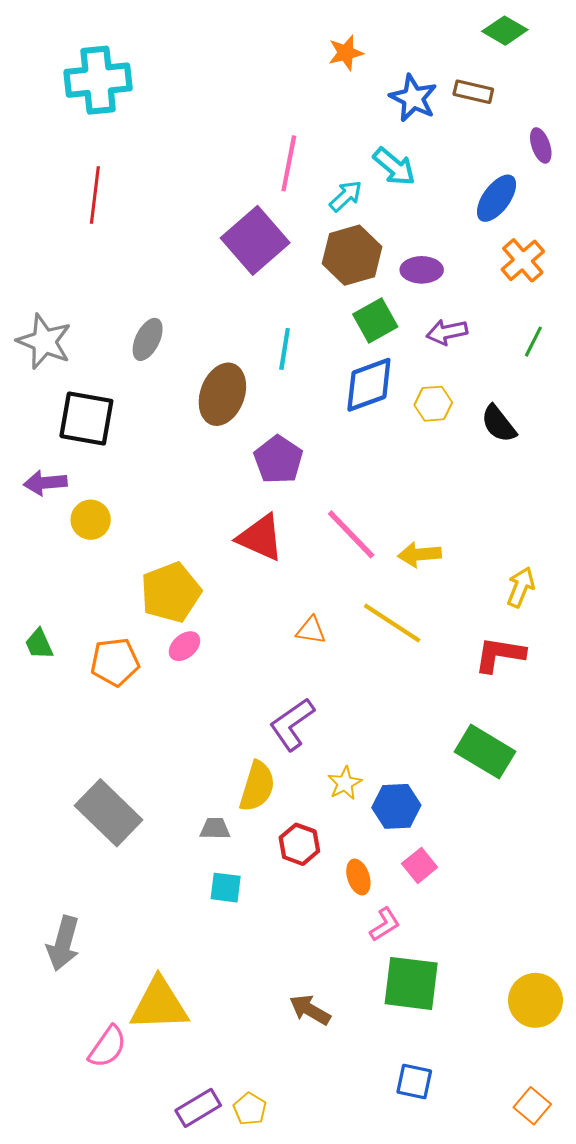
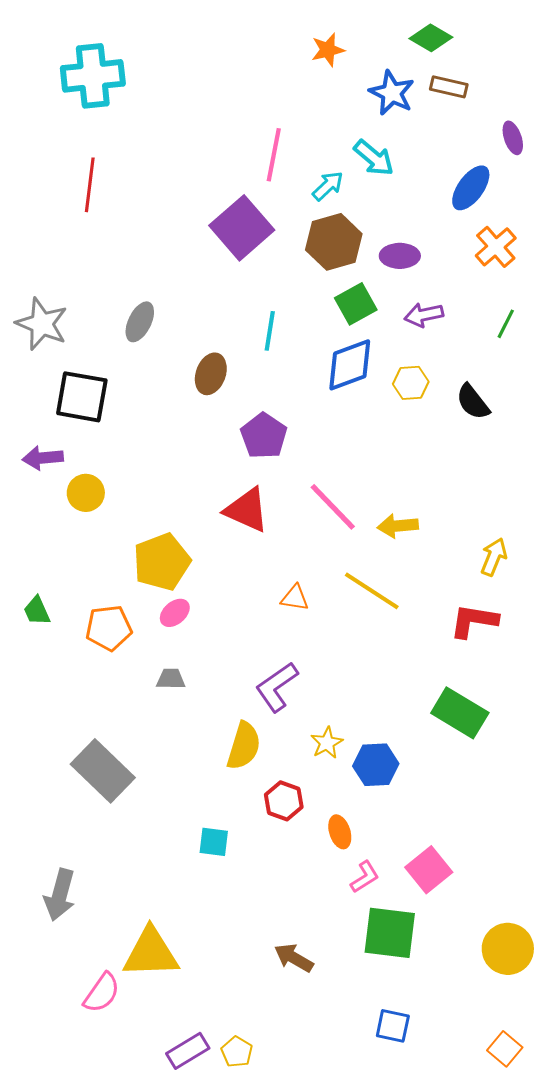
green diamond: (505, 31) -> (431, 38), moved
brown ellipse: (222, 394) -> (211, 374), size x0.7
gray trapezoid: (215, 829) -> (171, 679), moved
pink square: (420, 865) -> (429, 870), moved, size x1.4

